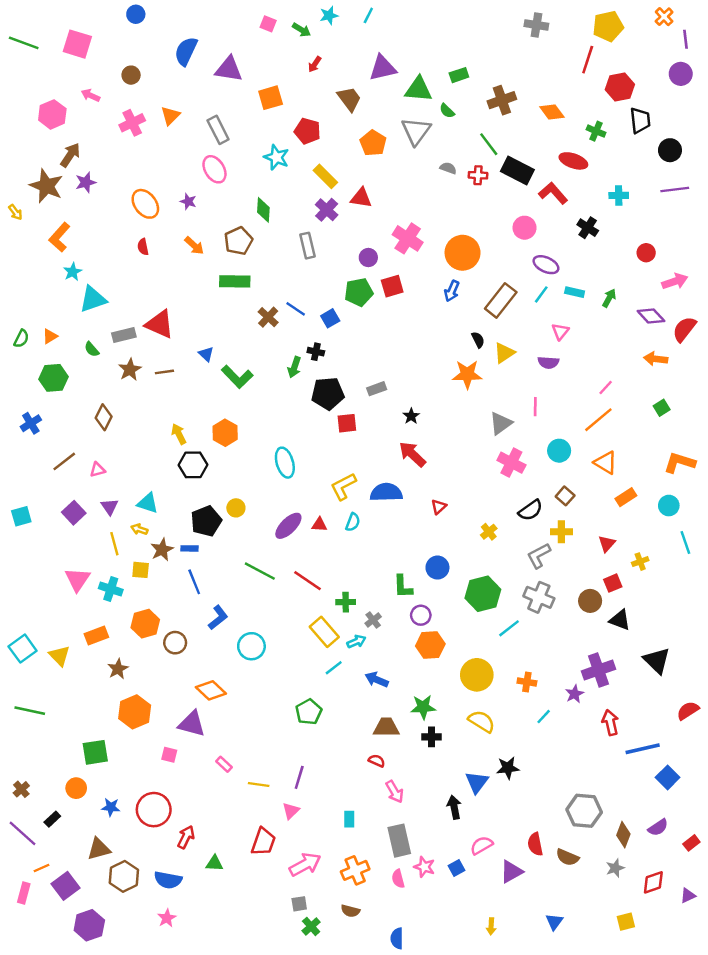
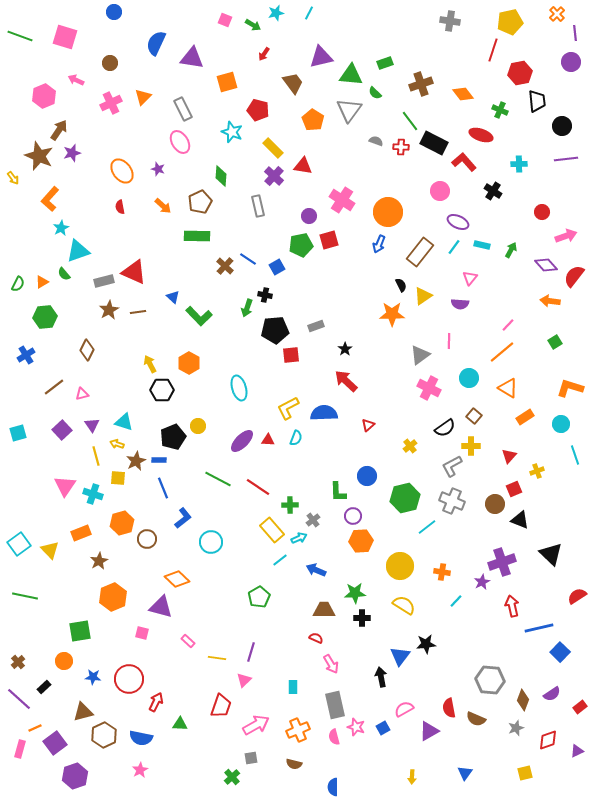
green semicircle: (92, 349) -> (64, 274), moved
green cross: (311, 926) -> (232, 777), moved

